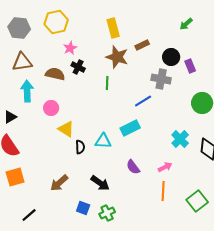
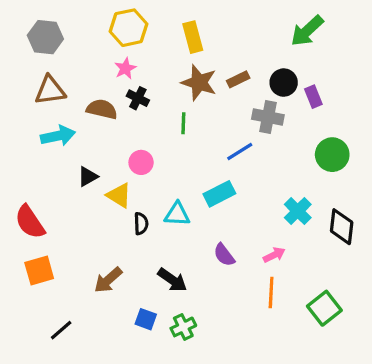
yellow hexagon: (56, 22) -> (128, 28), moved
green arrow: (186, 24) -> (307, 31), size x1.6
brown rectangle: (142, 45) -> (238, 79), moved
cyan arrow: (27, 91) -> (58, 136), turned 80
pink circle: (51, 108) -> (141, 162), moved
black triangle: (10, 117) -> (88, 177), moved

